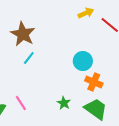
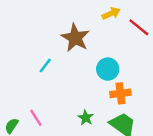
brown star: (23, 34) -> (75, 38), moved
orange cross: (94, 82) -> (120, 93), turned -30

